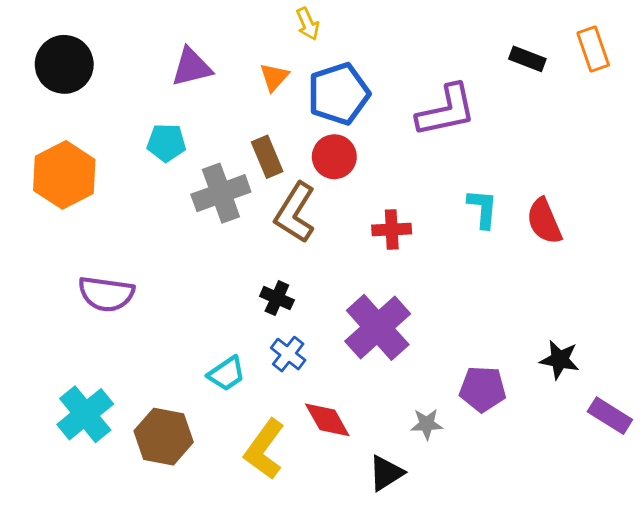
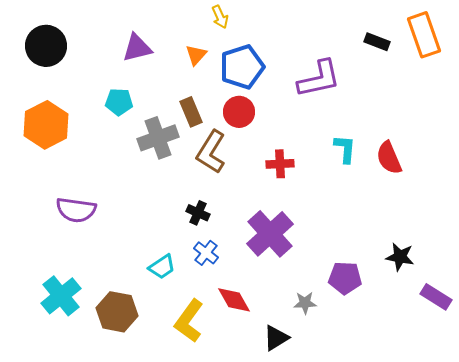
orange rectangle: (593, 49) -> (424, 35), size x1.4

